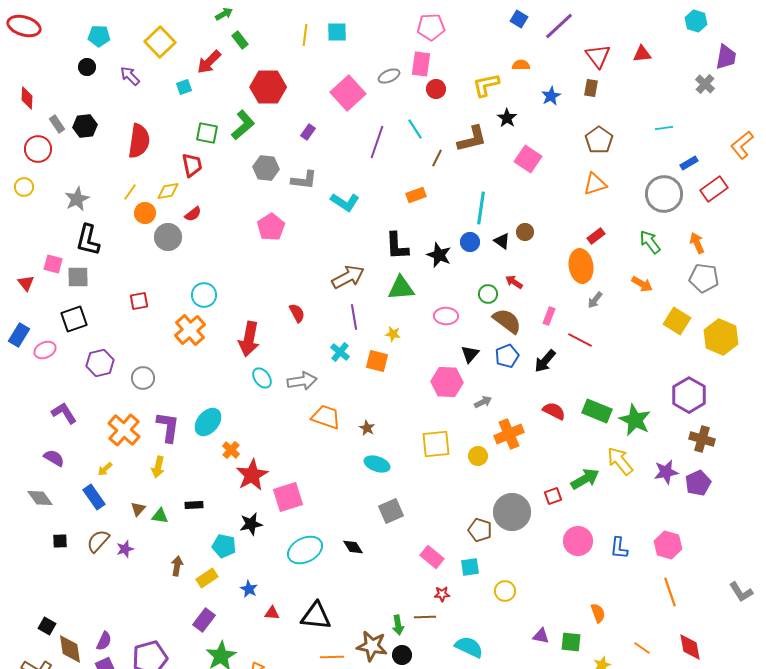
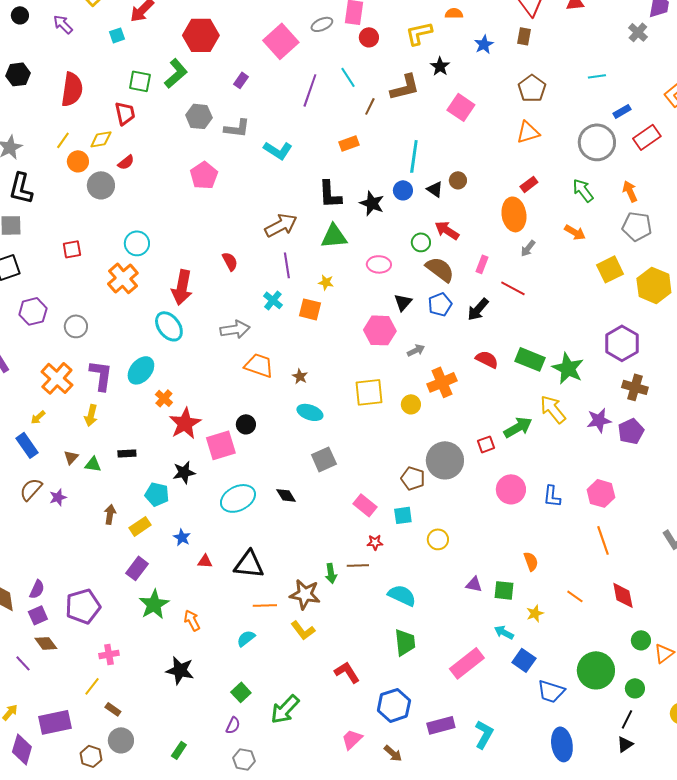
red arrow: (514, 282) -> (447, 230), size x1.4
yellow square: (677, 321) -> (610, 269), turned 32
cyan ellipse: (262, 378) -> (169, 326), moved, size x1.4
black circle: (402, 655) -> (246, 424), moved

